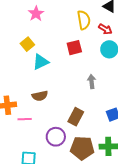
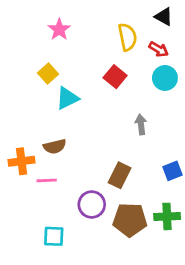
red square: (74, 48) -> (115, 77), turned -35
brown semicircle: (40, 96) -> (55, 146), moved

